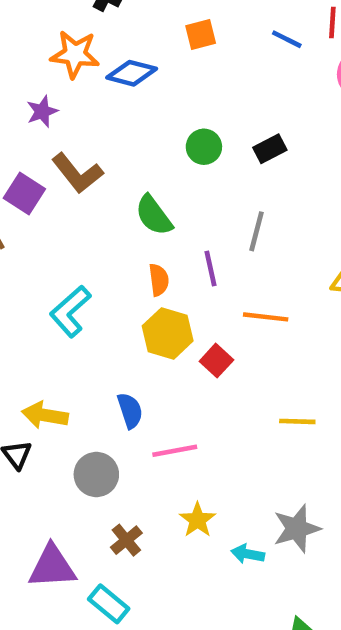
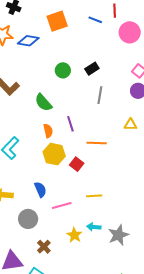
orange square: (201, 35) -> (57, 21), size x1.5
gray line: (257, 231) -> (100, 95), moved
yellow line: (297, 421) -> (94, 196), moved
cyan arrow: (248, 554) -> (94, 227), moved

